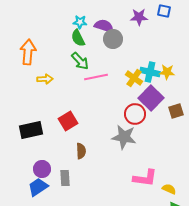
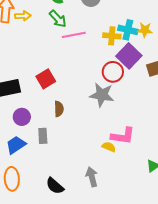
yellow cross: (134, 78) -> (112, 36), turned -30
yellow arrow: (45, 79) -> (23, 16), moved
purple circle: (42, 169) -> (22, 117), moved
yellow semicircle: (169, 189) -> (109, 147), moved

